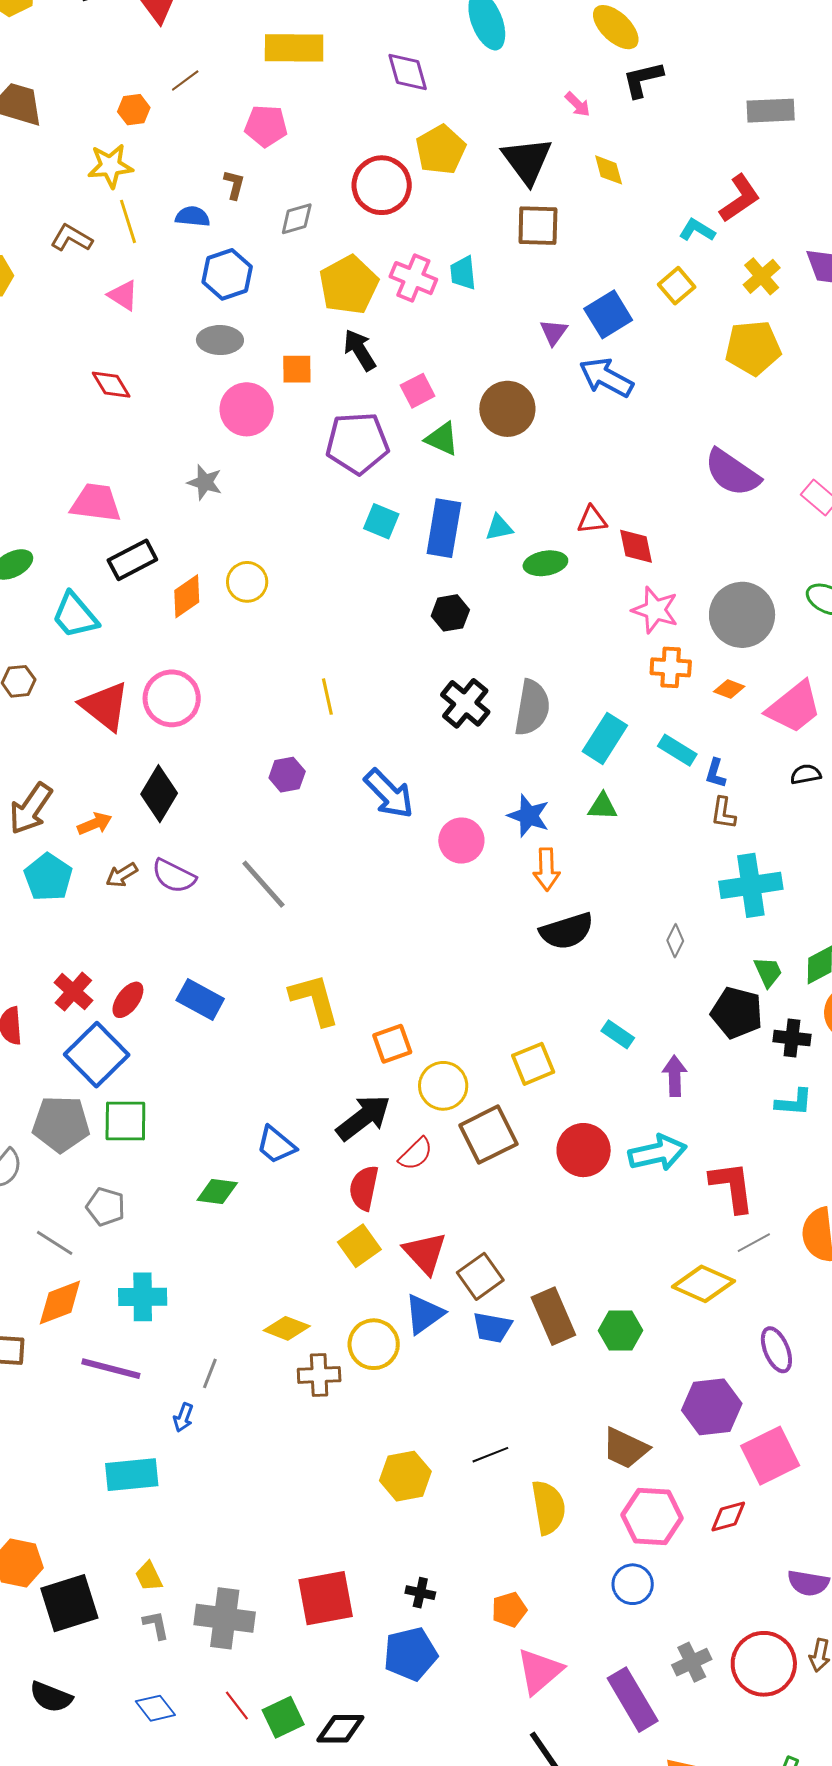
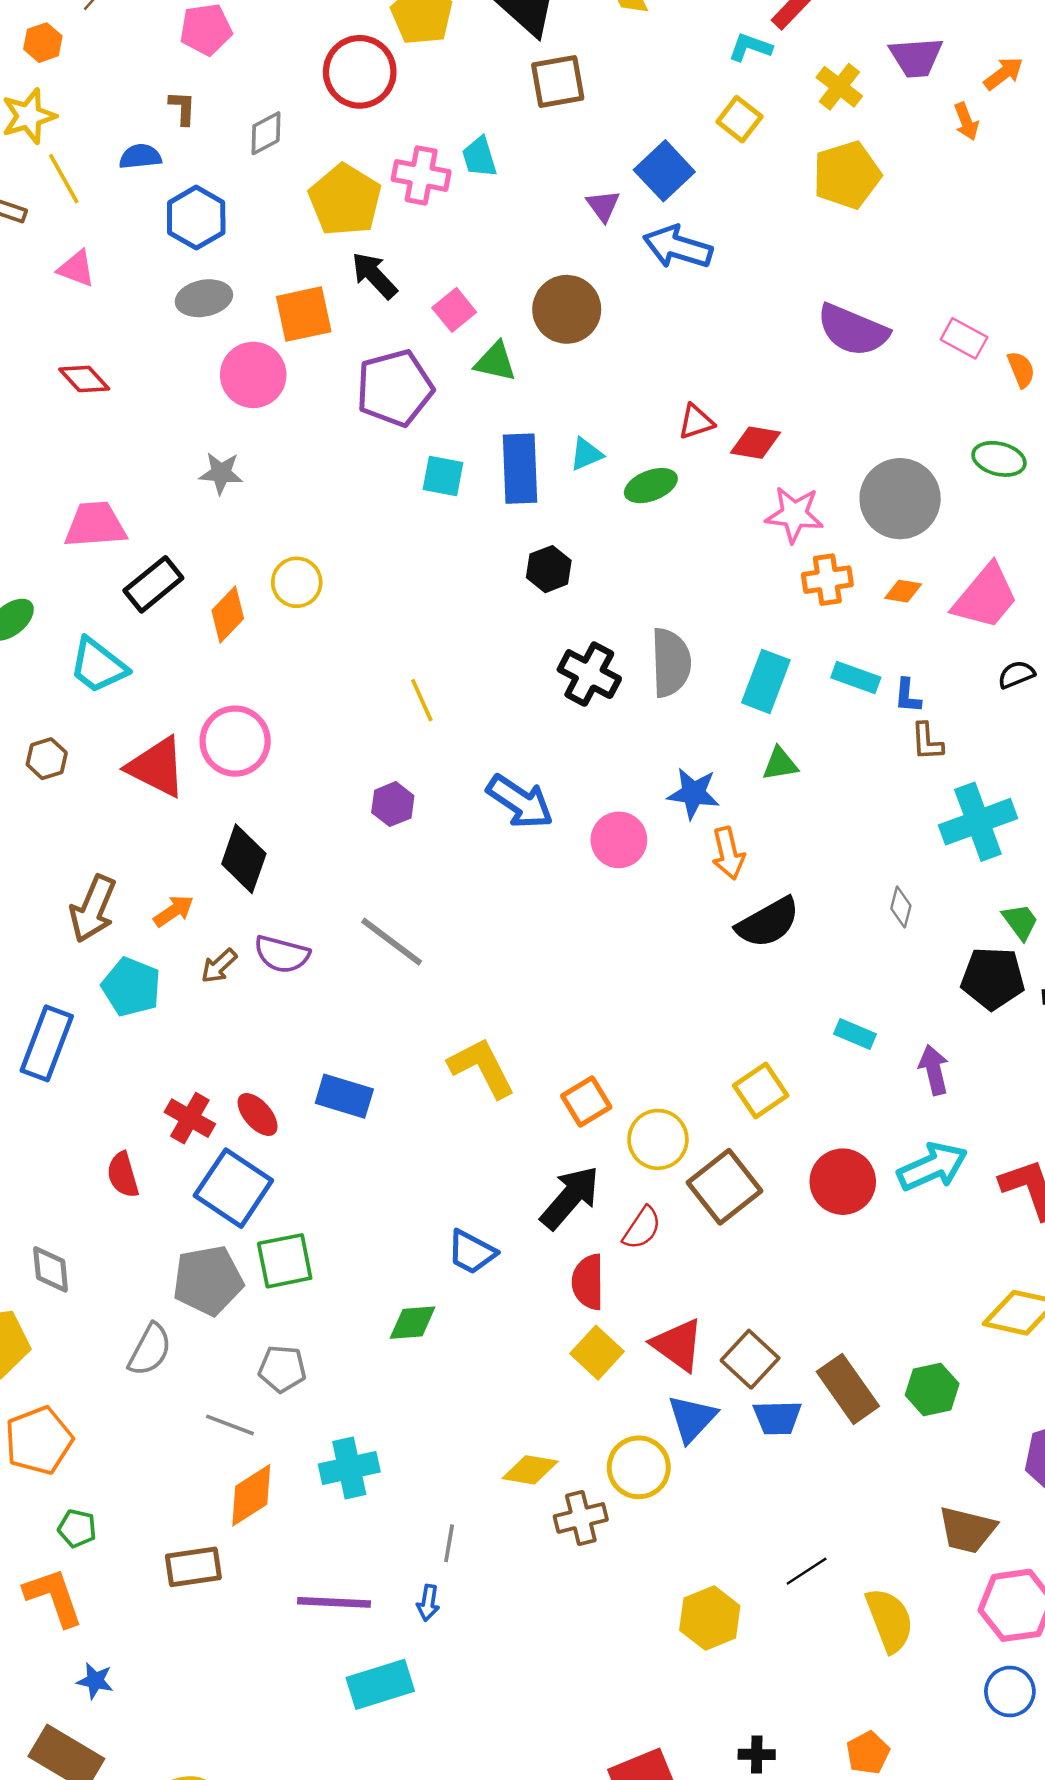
orange square: (297, 369) -> (304, 314), size x1.4
red diamond: (636, 546) -> (756, 443), turned -57
red ellipse: (128, 1000) -> (258, 1114), turned -66
purple line: (111, 1369) -> (334, 1602), moved

